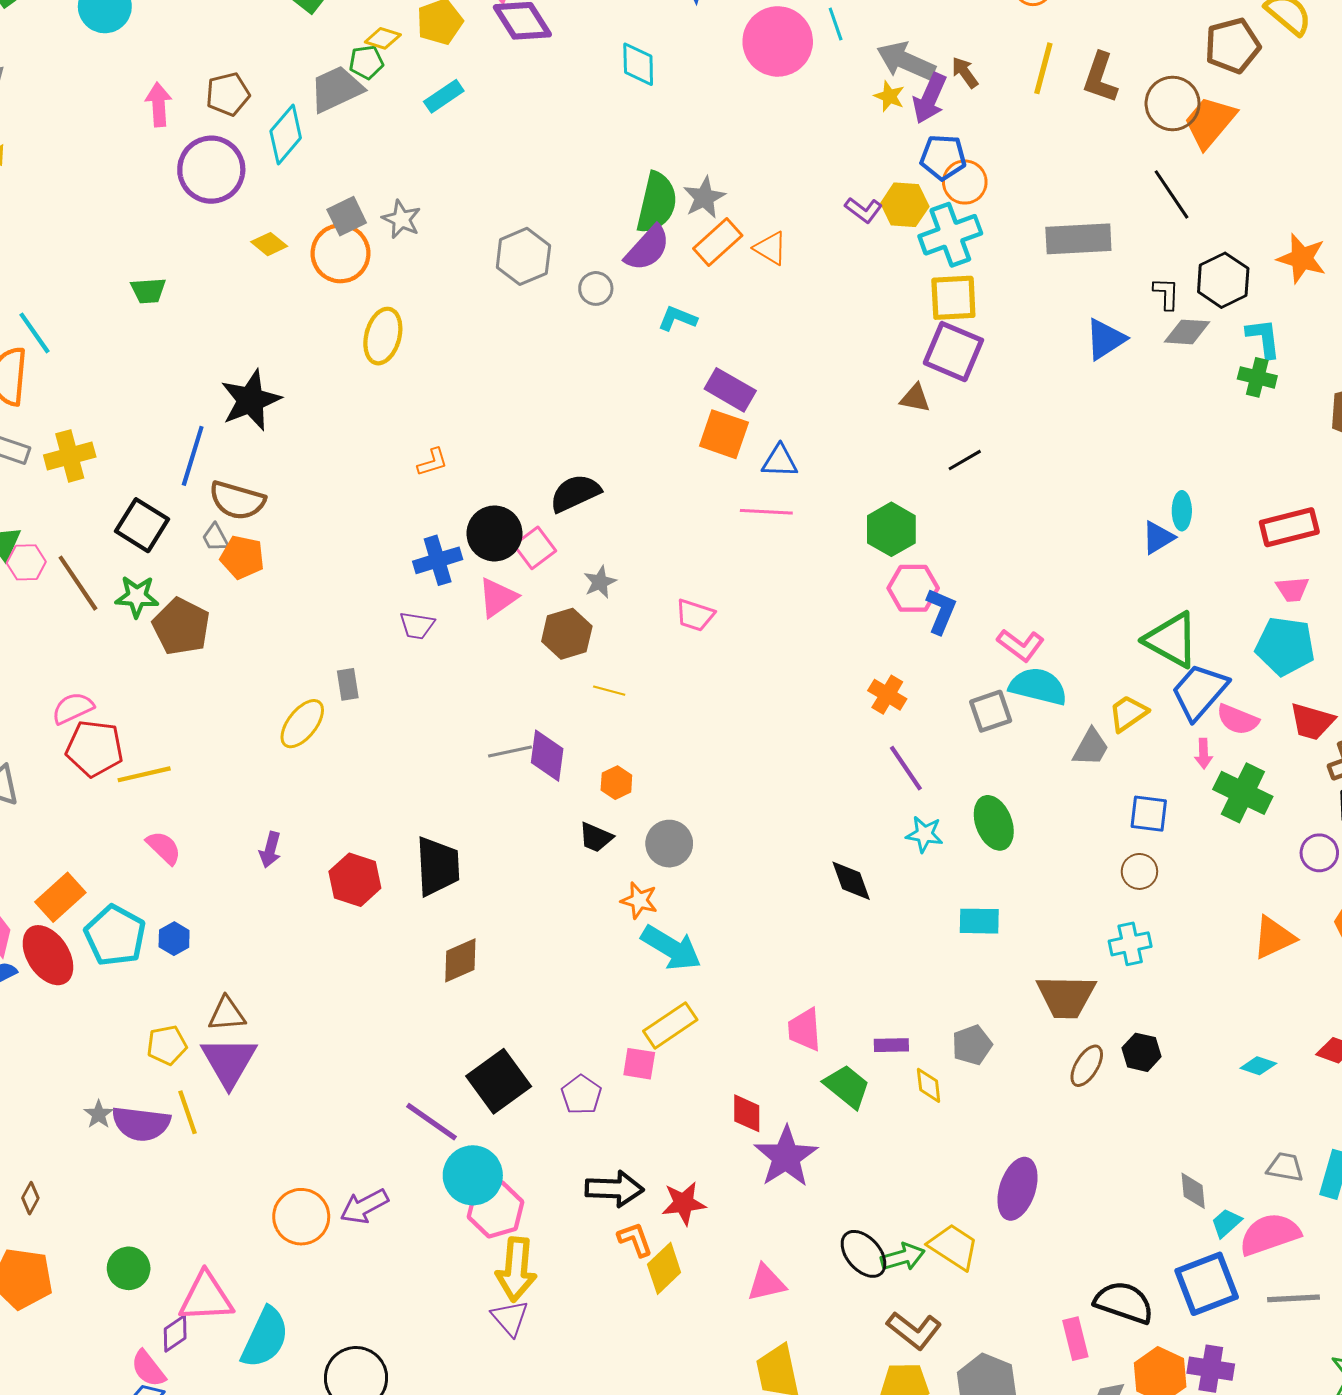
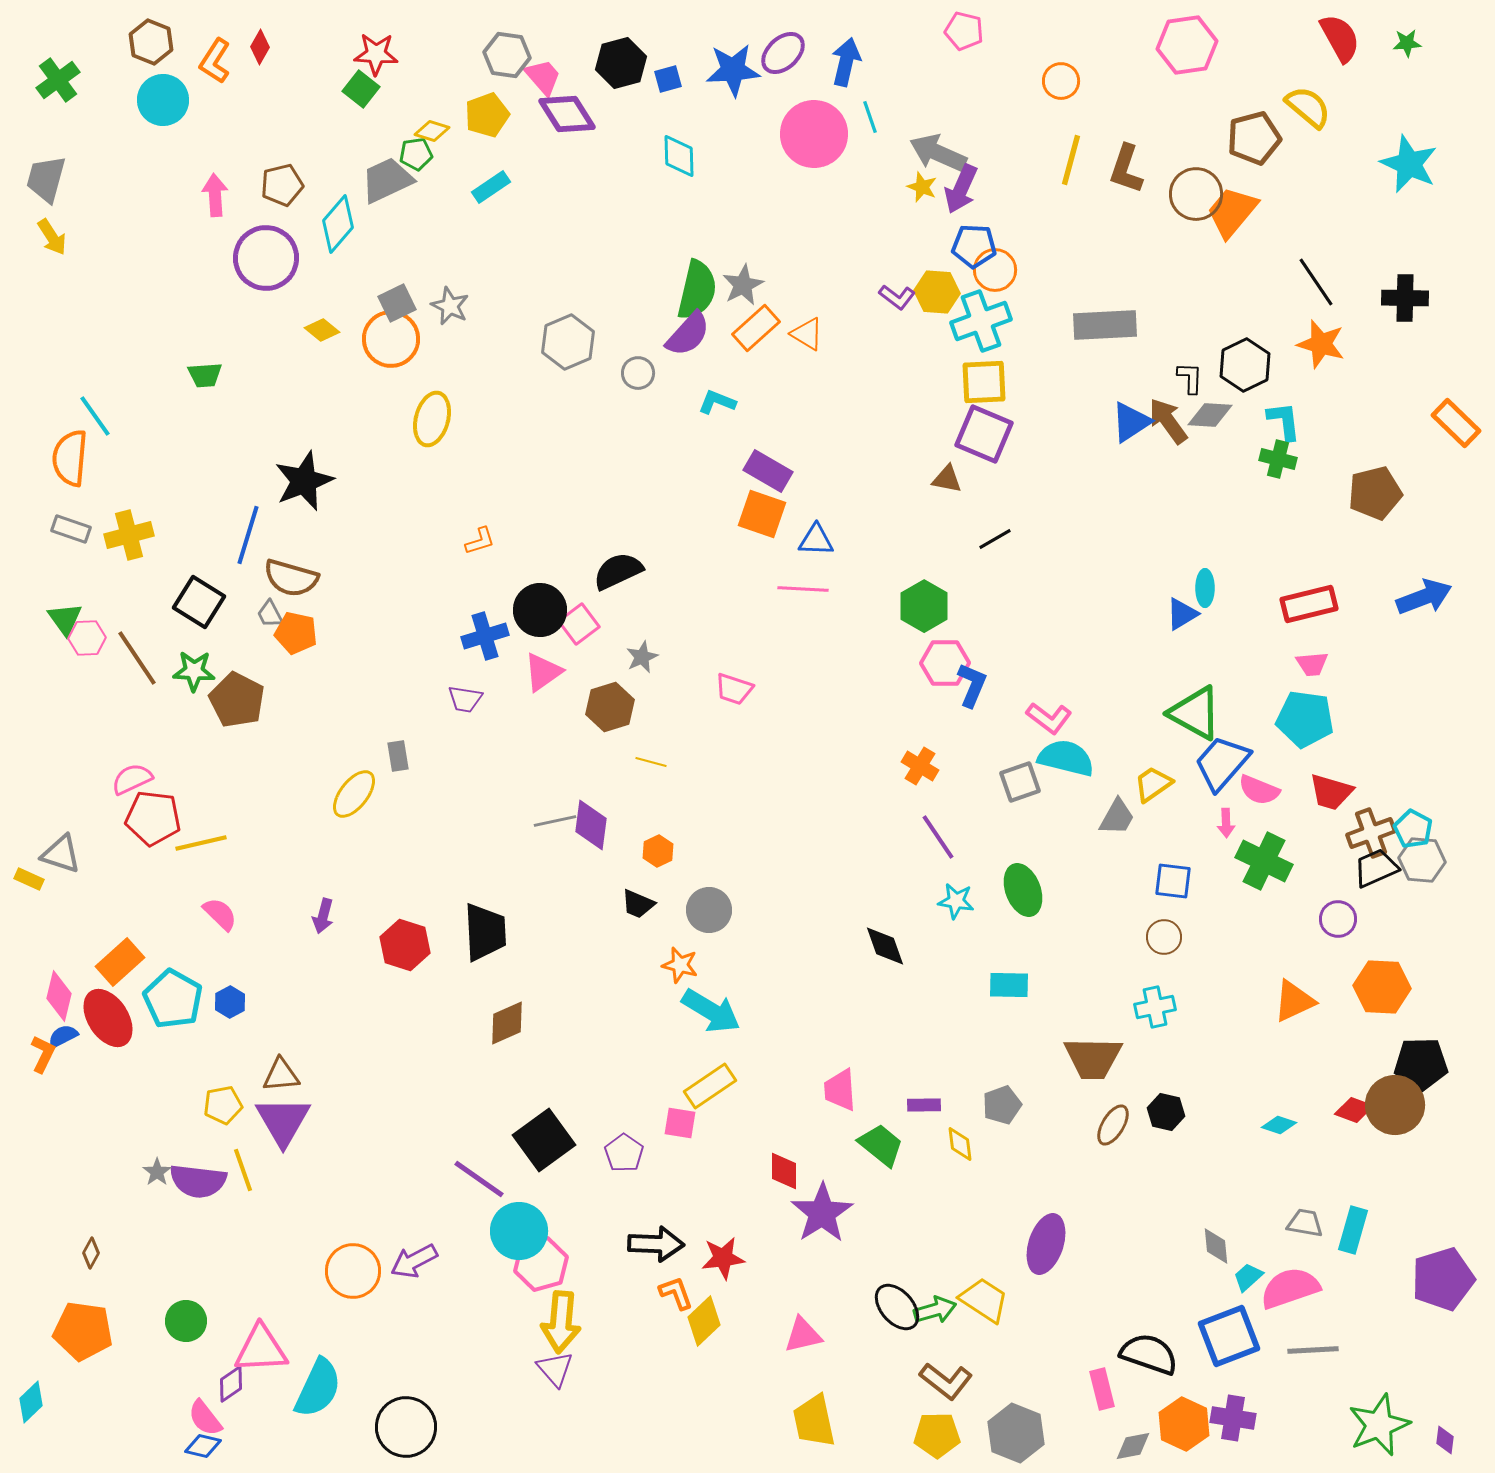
brown arrow: (965, 72) -> (1168, 421), moved, size x1.5
black line: (1172, 194) -> (1316, 282), moved

